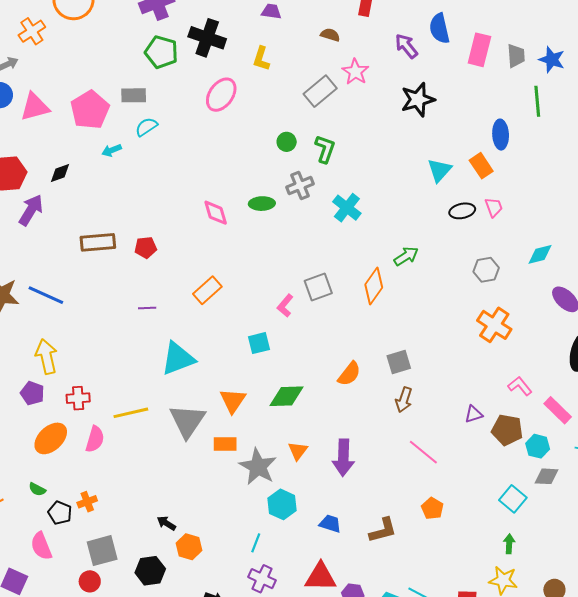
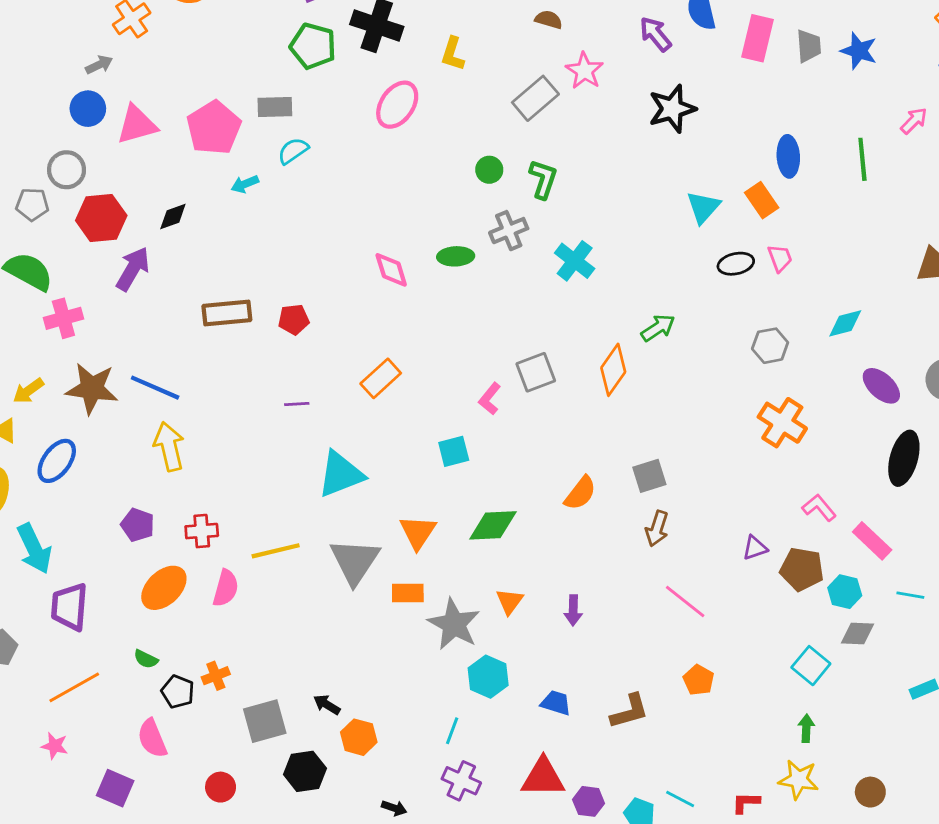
green line: (537, 101) -> (862, 159), moved
yellow arrow: (46, 357) -> (169, 446), moved
purple arrow: (343, 458) -> (573, 610), size x0.6
gray square: (102, 551) -> (265, 721), moved

